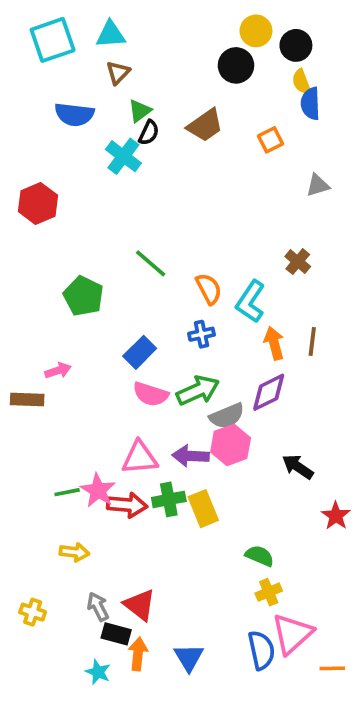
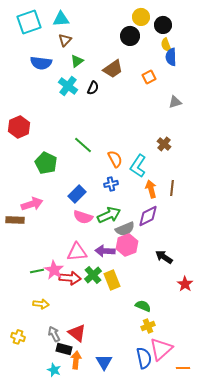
black semicircle: (149, 133) -> (93, 88), moved
red hexagon: (38, 203) -> (19, 127), moved
pink arrow: (58, 371) -> (32, 204), size x1.5
green cross: (169, 499) -> (93, 275), turned -30

